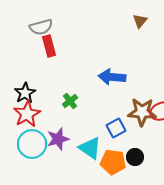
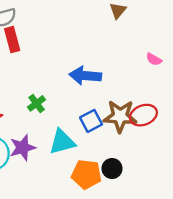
blue square: (116, 128) -> (91, 121), moved
cyan triangle: (90, 148) -> (62, 142), moved, turned -50

